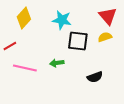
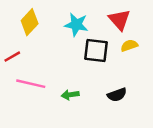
red triangle: (108, 16) -> (119, 20), moved
green arrow: (57, 63) -> (70, 95), moved

